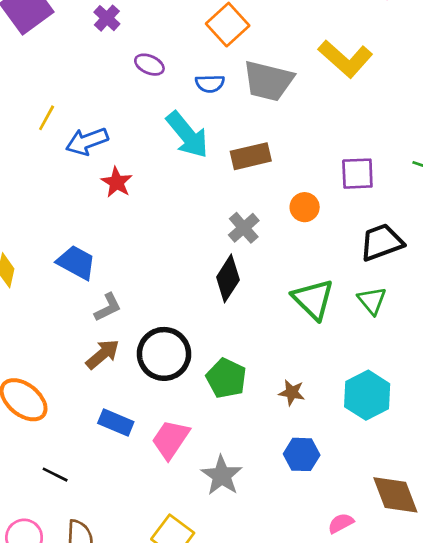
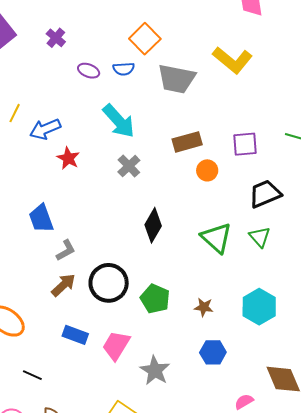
blue semicircle: (210, 84) -> (124, 69), moved
brown rectangle: (251, 156) -> (187, 142), moved
gray cross: (244, 228) -> (129, 166), moved
blue trapezoid: (76, 262) -> (41, 218), turned -136

